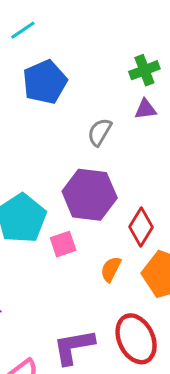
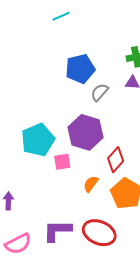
blue pentagon: (45, 82) -> (80, 69), moved
red ellipse: (136, 339) -> (99, 233), turned -52

